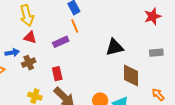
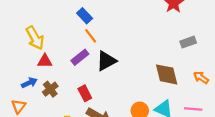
black triangle: (115, 47) -> (106, 61), moved
orange arrow: (158, 94) -> (201, 78), moved

